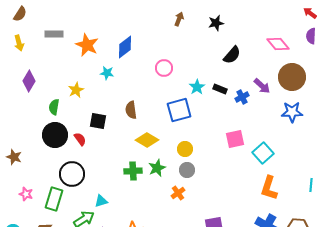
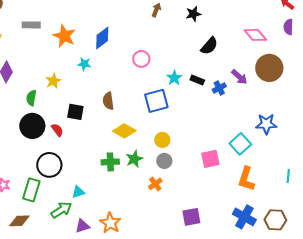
blue star: (292, 112) -> (266, 124), moved
pink square: (235, 139) -> (210, 159), moved

